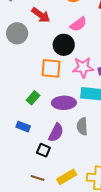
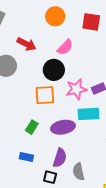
gray semicircle: (82, 126) -> (79, 172), moved

